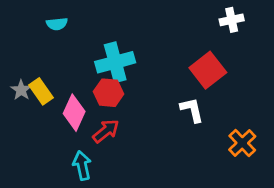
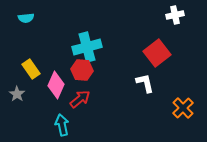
cyan semicircle: (57, 24) -> (26, 18), moved
gray star: (21, 90) -> (17, 94), moved

